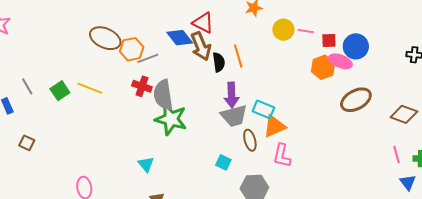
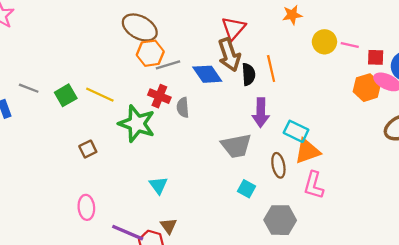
red triangle: (203, 23) -> (234, 28), turned 40
brown ellipse: (105, 38) -> (140, 27), moved
blue diamond: (180, 38) -> (207, 74), moved
gray line: (27, 86) -> (29, 88), turned -42
gray semicircle: (163, 95) -> (183, 107), size x0.6
gray trapezoid: (234, 116) -> (236, 146), moved
green star: (171, 119) -> (137, 124), moved
brown square: (27, 143) -> (88, 149), moved, turned 35

